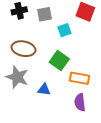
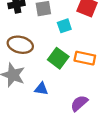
orange rectangle: (79, 78) -> (85, 58), moved
purple semicircle: (80, 102) -> (79, 103), turned 54

